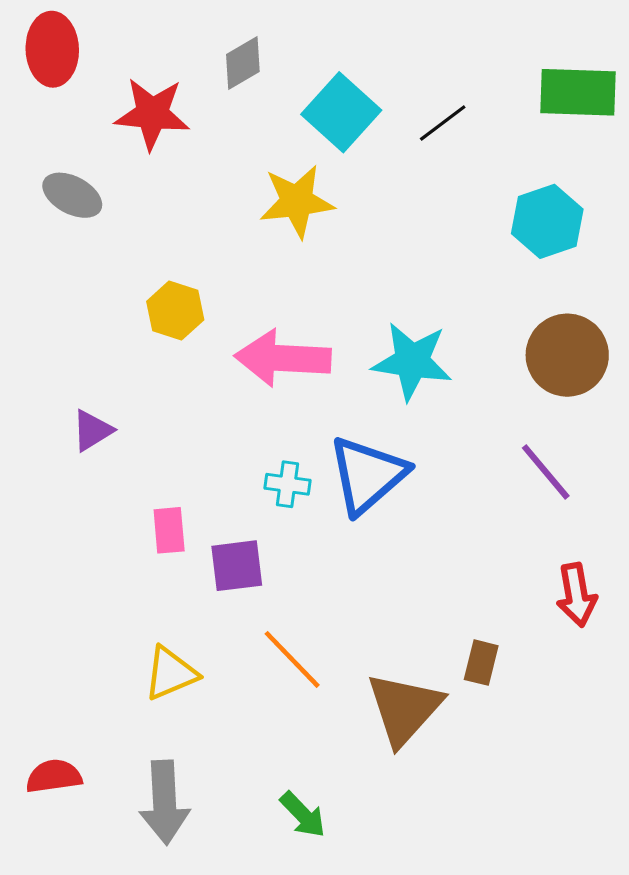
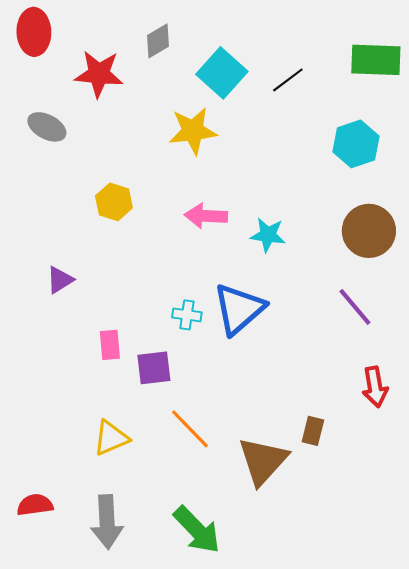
pink arrow: (283, 358) -> (206, 216), moved, size x0.7
cyan star: (412, 361) -> (268, 235), size x0.7
green arrow: (303, 815) -> (197, 530), size x1.6

